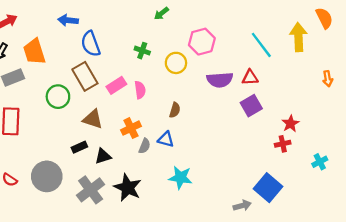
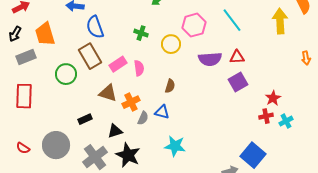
cyan line: (261, 45) -> (232, 20), moved
brown triangle: (93, 119) -> (108, 93), moved
black triangle: (103, 156) -> (115, 131), moved
cyan cross: (320, 162) -> (286, 121), moved

